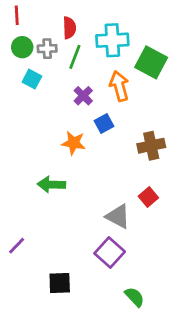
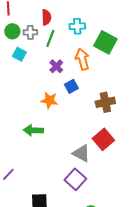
cyan cross: (112, 40) -> (77, 26), size x0.7
red square: (148, 197) -> (103, 139), size x1.5

